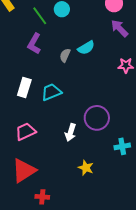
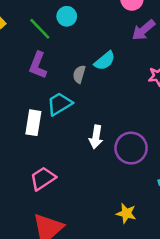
purple arrow: (120, 28) -> (143, 30), turned -78
cyan trapezoid: (51, 92) -> (60, 104), moved
white arrow: (71, 132) -> (96, 137), moved

